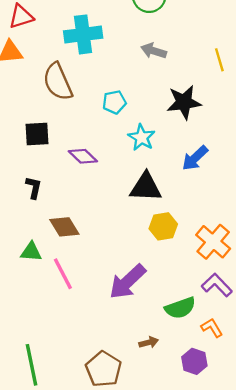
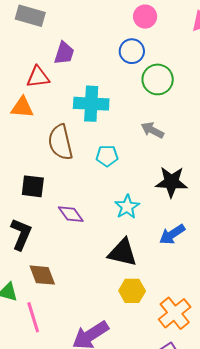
cyan pentagon: (114, 102) -> (107, 156), moved
black L-shape: (34, 188) -> (21, 234), size x1.5

